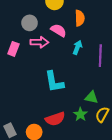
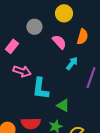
pink arrow: (39, 42) -> (22, 71), moved
green triangle: (92, 97) -> (63, 105), moved

